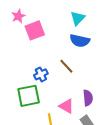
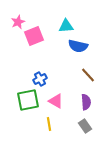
cyan triangle: (78, 18) -> (66, 26), moved, turned 42
brown line: (66, 66) -> (88, 75), moved
pink triangle: (66, 106) -> (56, 101), moved

